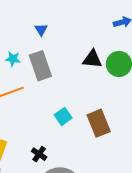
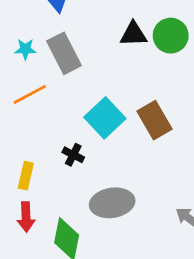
cyan square: (63, 116) -> (105, 118), size x1.6
black cross: (39, 154) -> (73, 155), moved

